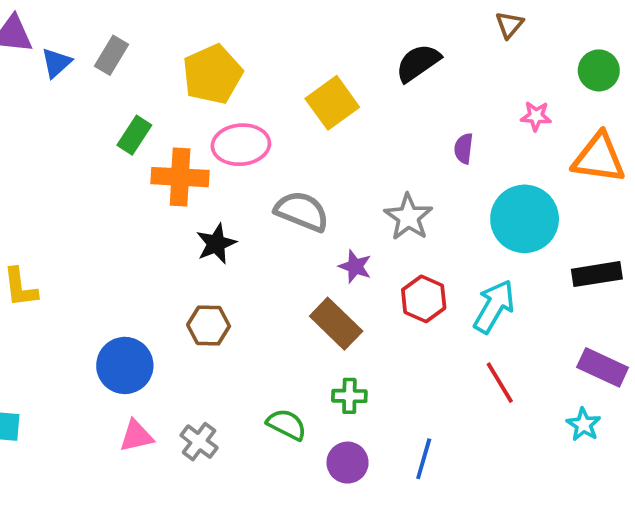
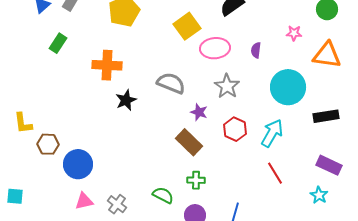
green rectangle: (134, 135) -> (58, 43), moved
pink ellipse: (241, 145) -> (215, 48), moved
brown hexagon: (209, 325) -> (48, 144), moved

